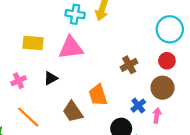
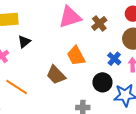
pink triangle: (71, 48) -> (70, 17), moved
black triangle: (51, 78) -> (24, 42), moved

